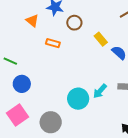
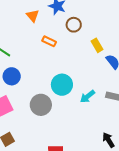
cyan circle: (78, 99) -> (62, 85), moved
gray circle: (51, 122) -> (41, 105), moved

